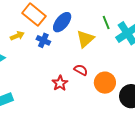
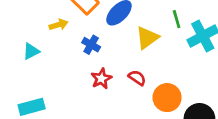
blue cross: (43, 40) -> (91, 45), moved
red star: (60, 83) -> (101, 79), moved

